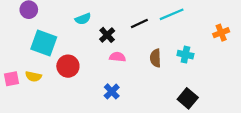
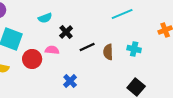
black line: (139, 23) -> (87, 47), moved
pink semicircle: (117, 57) -> (52, 50), moved

